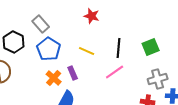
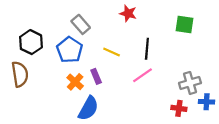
red star: (92, 16) -> (128, 13), moved
gray rectangle: (41, 24) -> (81, 24), moved
green square: (151, 47) -> (184, 24), moved, turned 30

